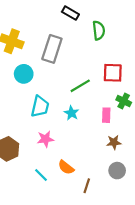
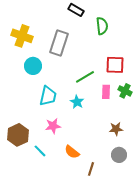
pink rectangle: (106, 115) -> (106, 92), moved
cyan line: (41, 175) -> (40, 151), moved

